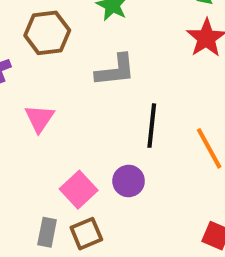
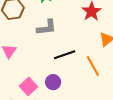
black line: (152, 126) -> (65, 55), turned 65

